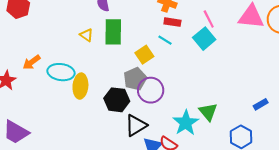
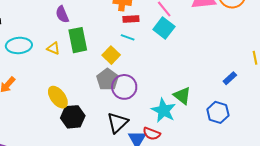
cyan ellipse: (61, 72) -> (19, 45), moved
yellow ellipse: (80, 86) -> (58, 97), turned -30
black hexagon: (117, 100) -> (73, 117), moved

